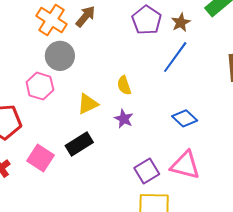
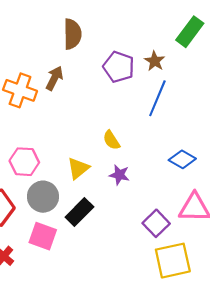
gray circle: (60, 56) -> (43, 197), moved

